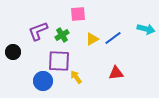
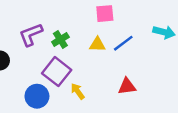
pink square: (78, 14) -> (105, 14), moved
yellow triangle: (92, 39) -> (97, 44), turned 32
purple square: (59, 61) -> (57, 72), turned 35

